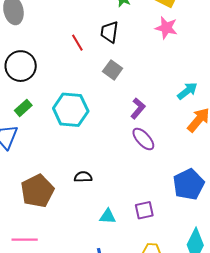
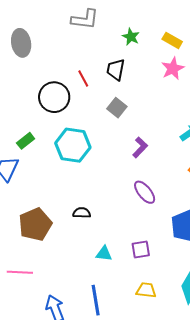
pink star: (166, 28) -> (173, 68), turned 30
black circle: (21, 66) -> (54, 97), moved
purple ellipse: (143, 139) -> (145, 192), moved

